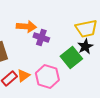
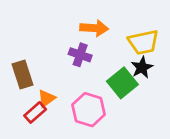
orange arrow: (26, 26) -> (94, 28), moved
orange triangle: (23, 76) -> (46, 98), moved

